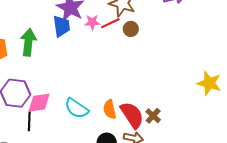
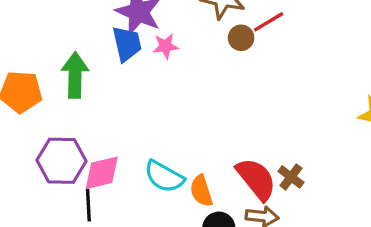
pink star: (92, 22) -> (166, 46), moved
red line: (110, 23) -> (269, 22), moved
orange semicircle: (110, 109) -> (201, 191), moved

